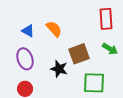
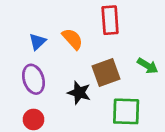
red rectangle: (106, 19) -> (110, 20), moved
blue triangle: (28, 31) -> (38, 42), turned 48

